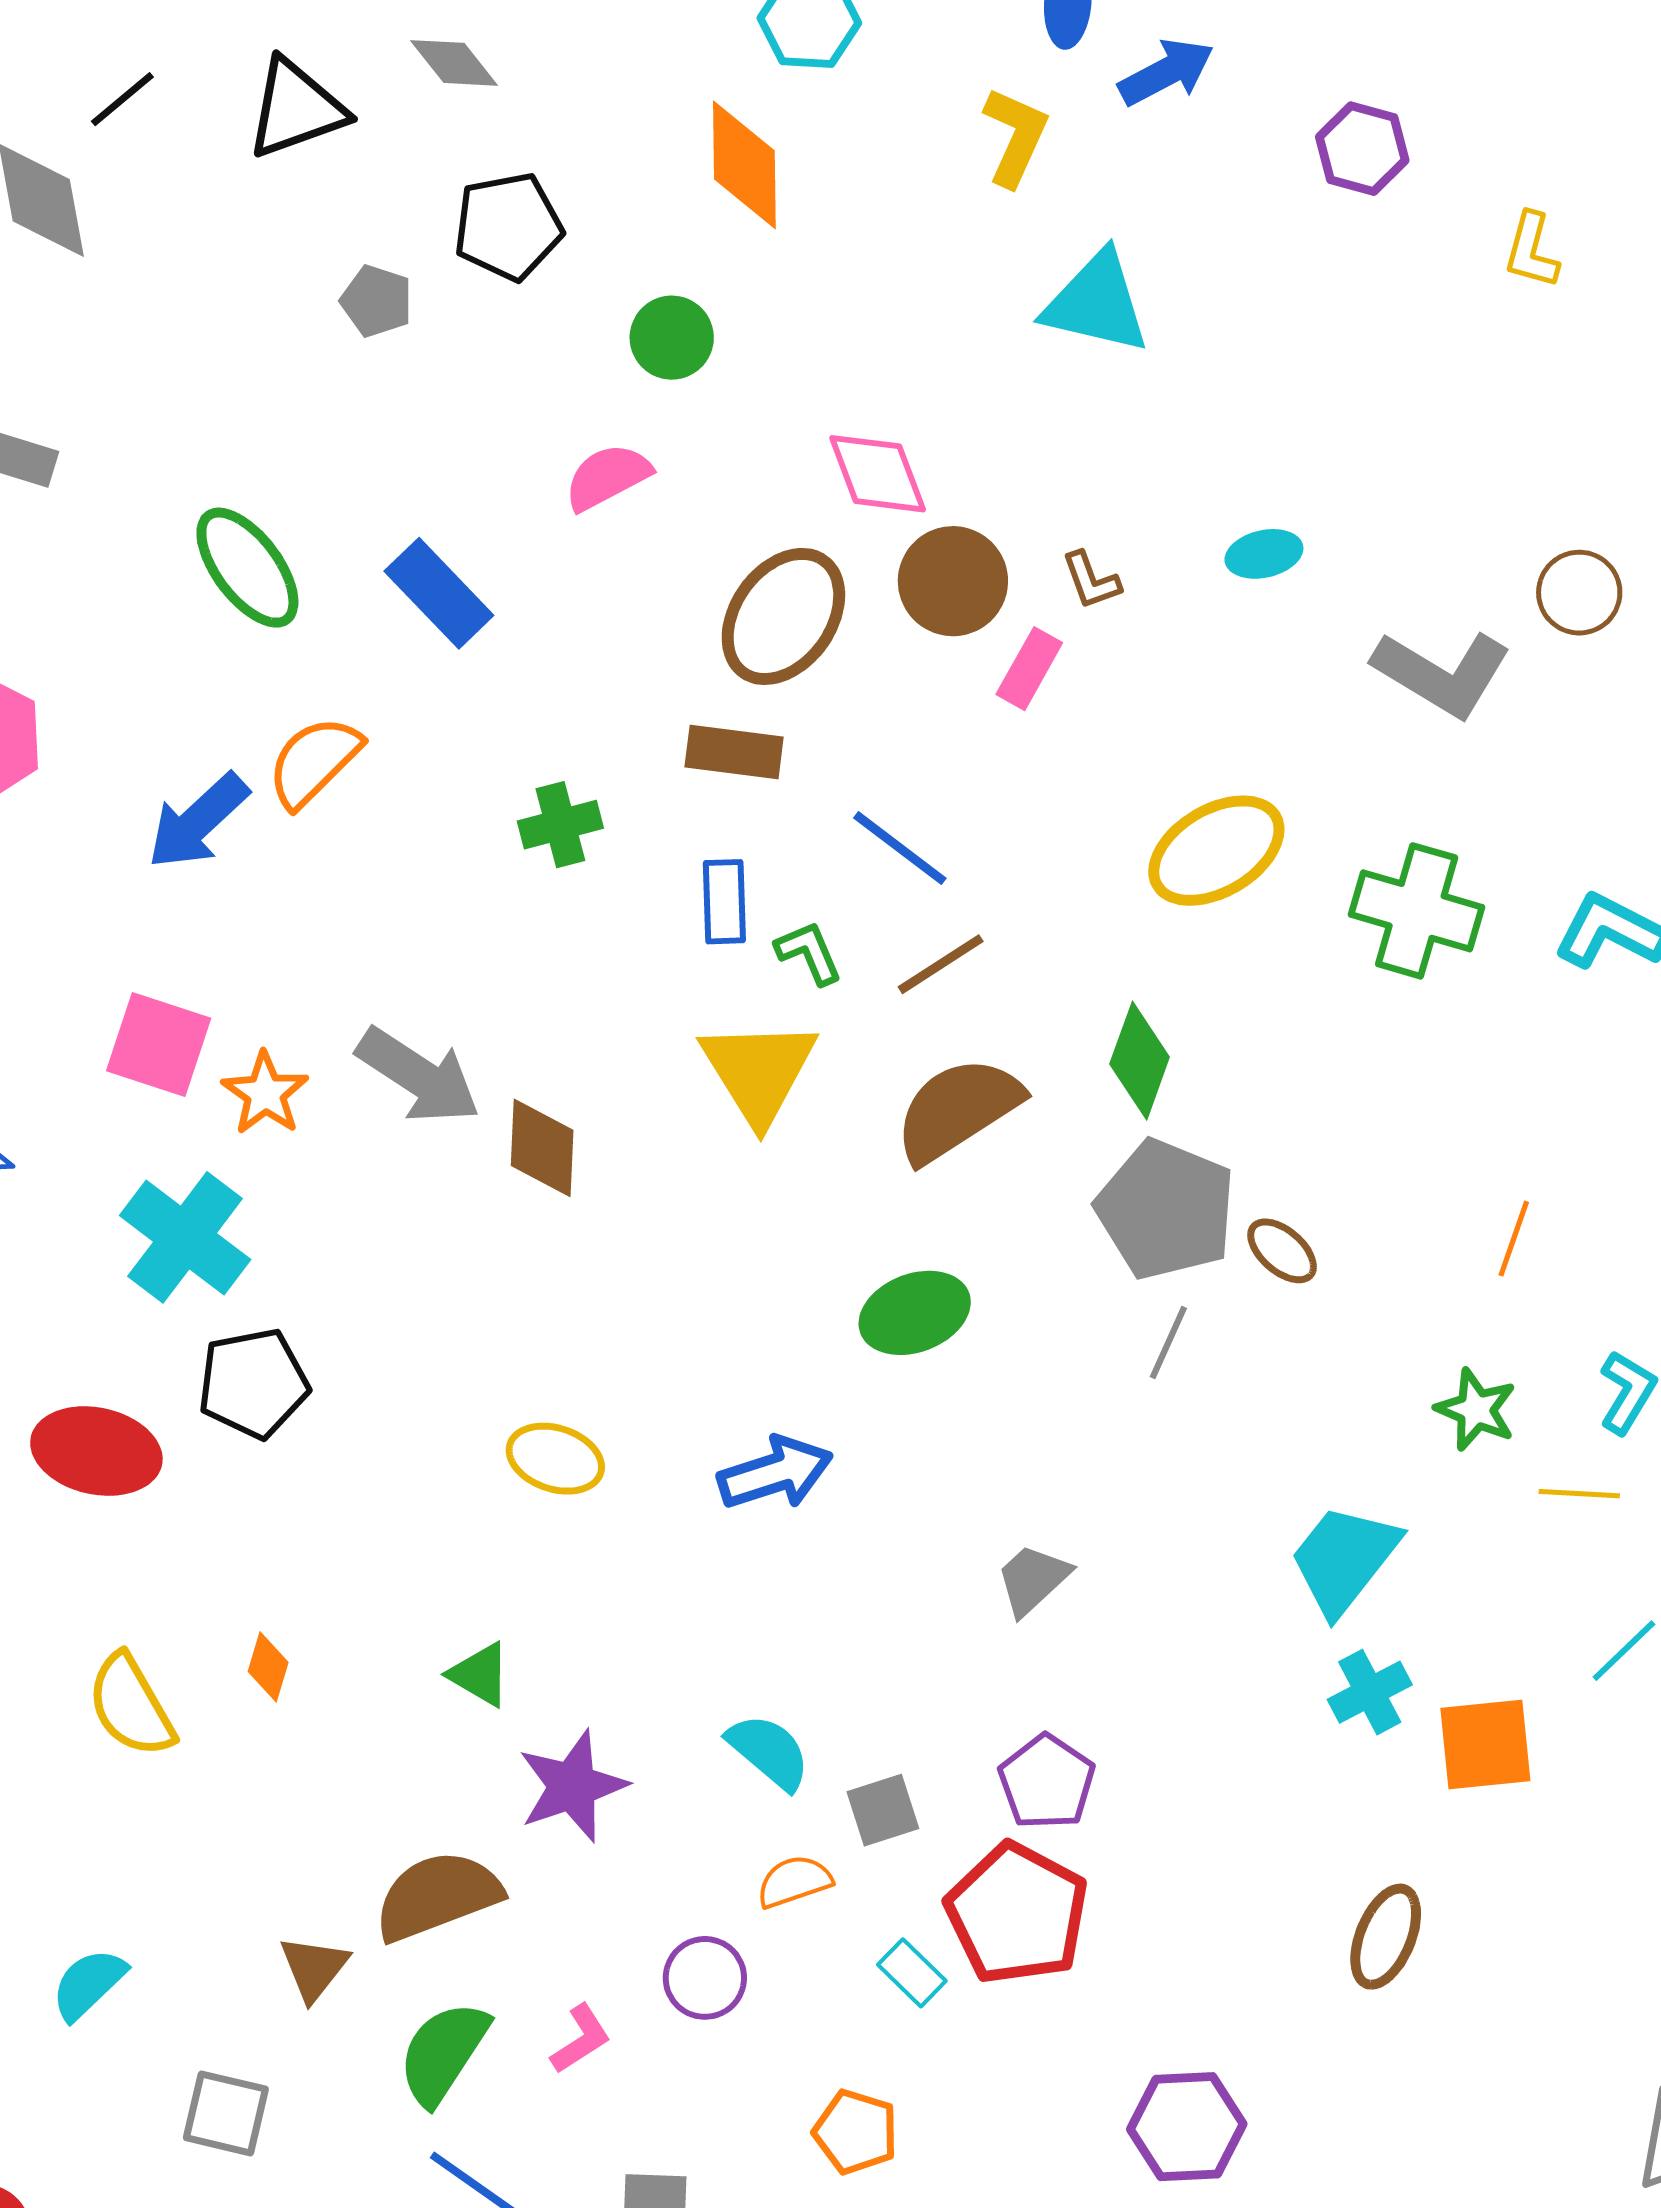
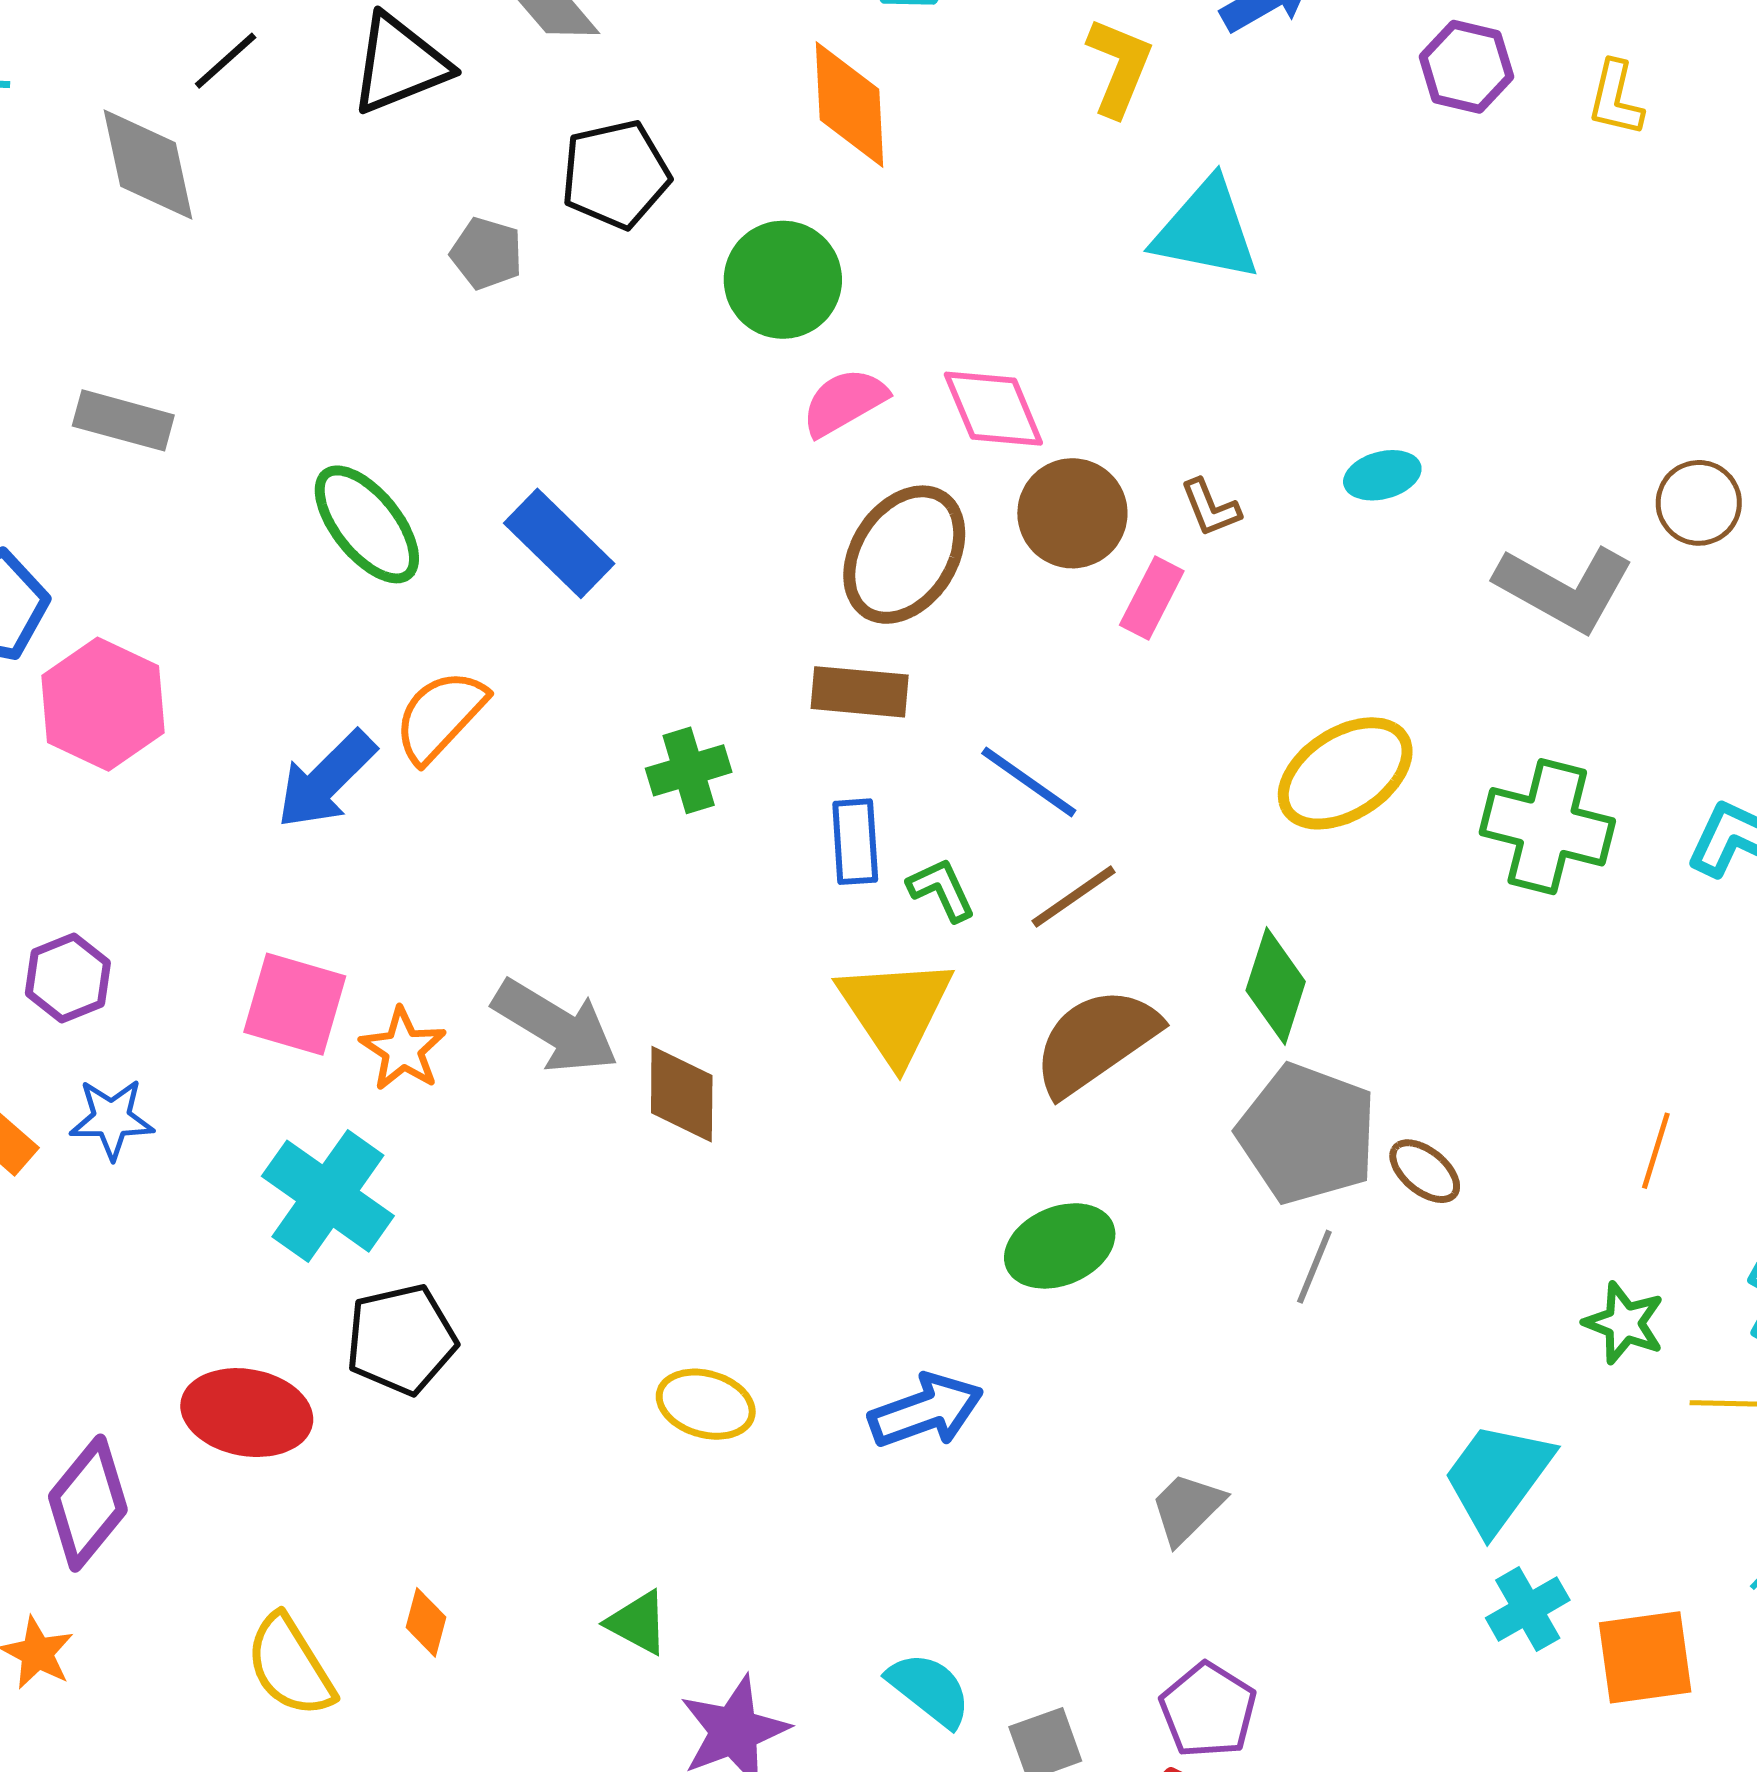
yellow L-shape: (1531, 250) -> (1616, 98), moved
green circle: (672, 338) -> (783, 280), size x1.4
pink semicircle: (607, 477) -> (844, 402), moved

